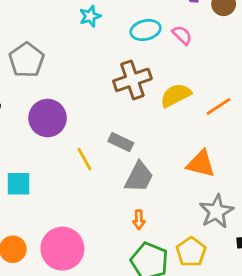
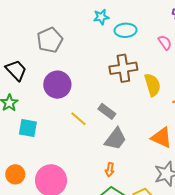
cyan ellipse: (146, 30) -> (126, 30), moved
yellow semicircle: (176, 95) -> (152, 85), turned 90
yellow line: (84, 159) -> (78, 119), turned -30

